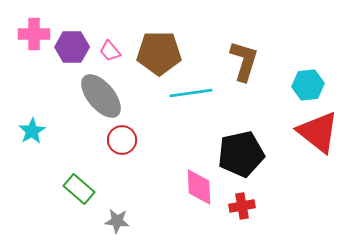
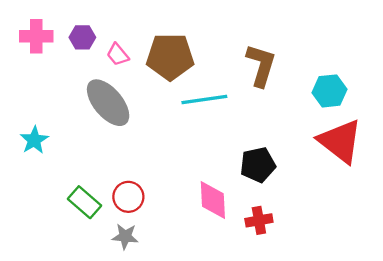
purple hexagon: (72, 47) -> (82, 37), moved, size x0.7
red circle: (122, 140) -> (128, 197), moved
black pentagon: (241, 154) -> (258, 165), size x0.7

